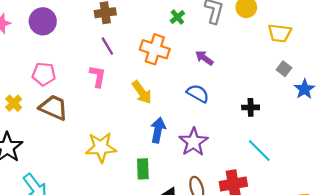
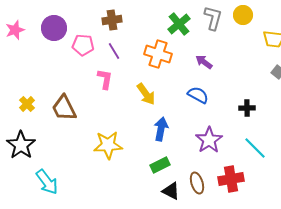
green cross: (177, 17) -> (179, 24), size x1.6
pink pentagon: (44, 74) -> (83, 45), moved
brown trapezoid: (54, 107) -> (64, 108), turned -140
purple star: (194, 142) -> (209, 140), moved
green rectangle: (143, 169) -> (160, 165), moved, turned 66

